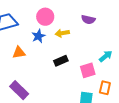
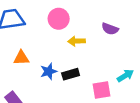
blue star: (38, 36) -> (49, 71), moved

